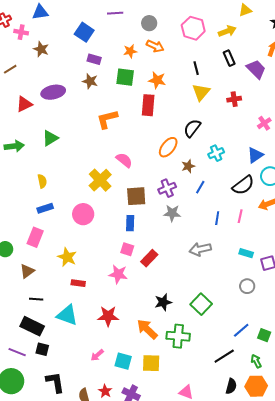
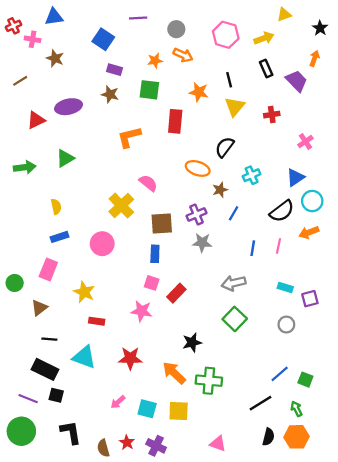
orange star: (157, 80) -> (199, 92), moved
orange ellipse: (168, 147) -> (198, 168), turned 70
green square: (201, 304) -> (235, 319), moved

